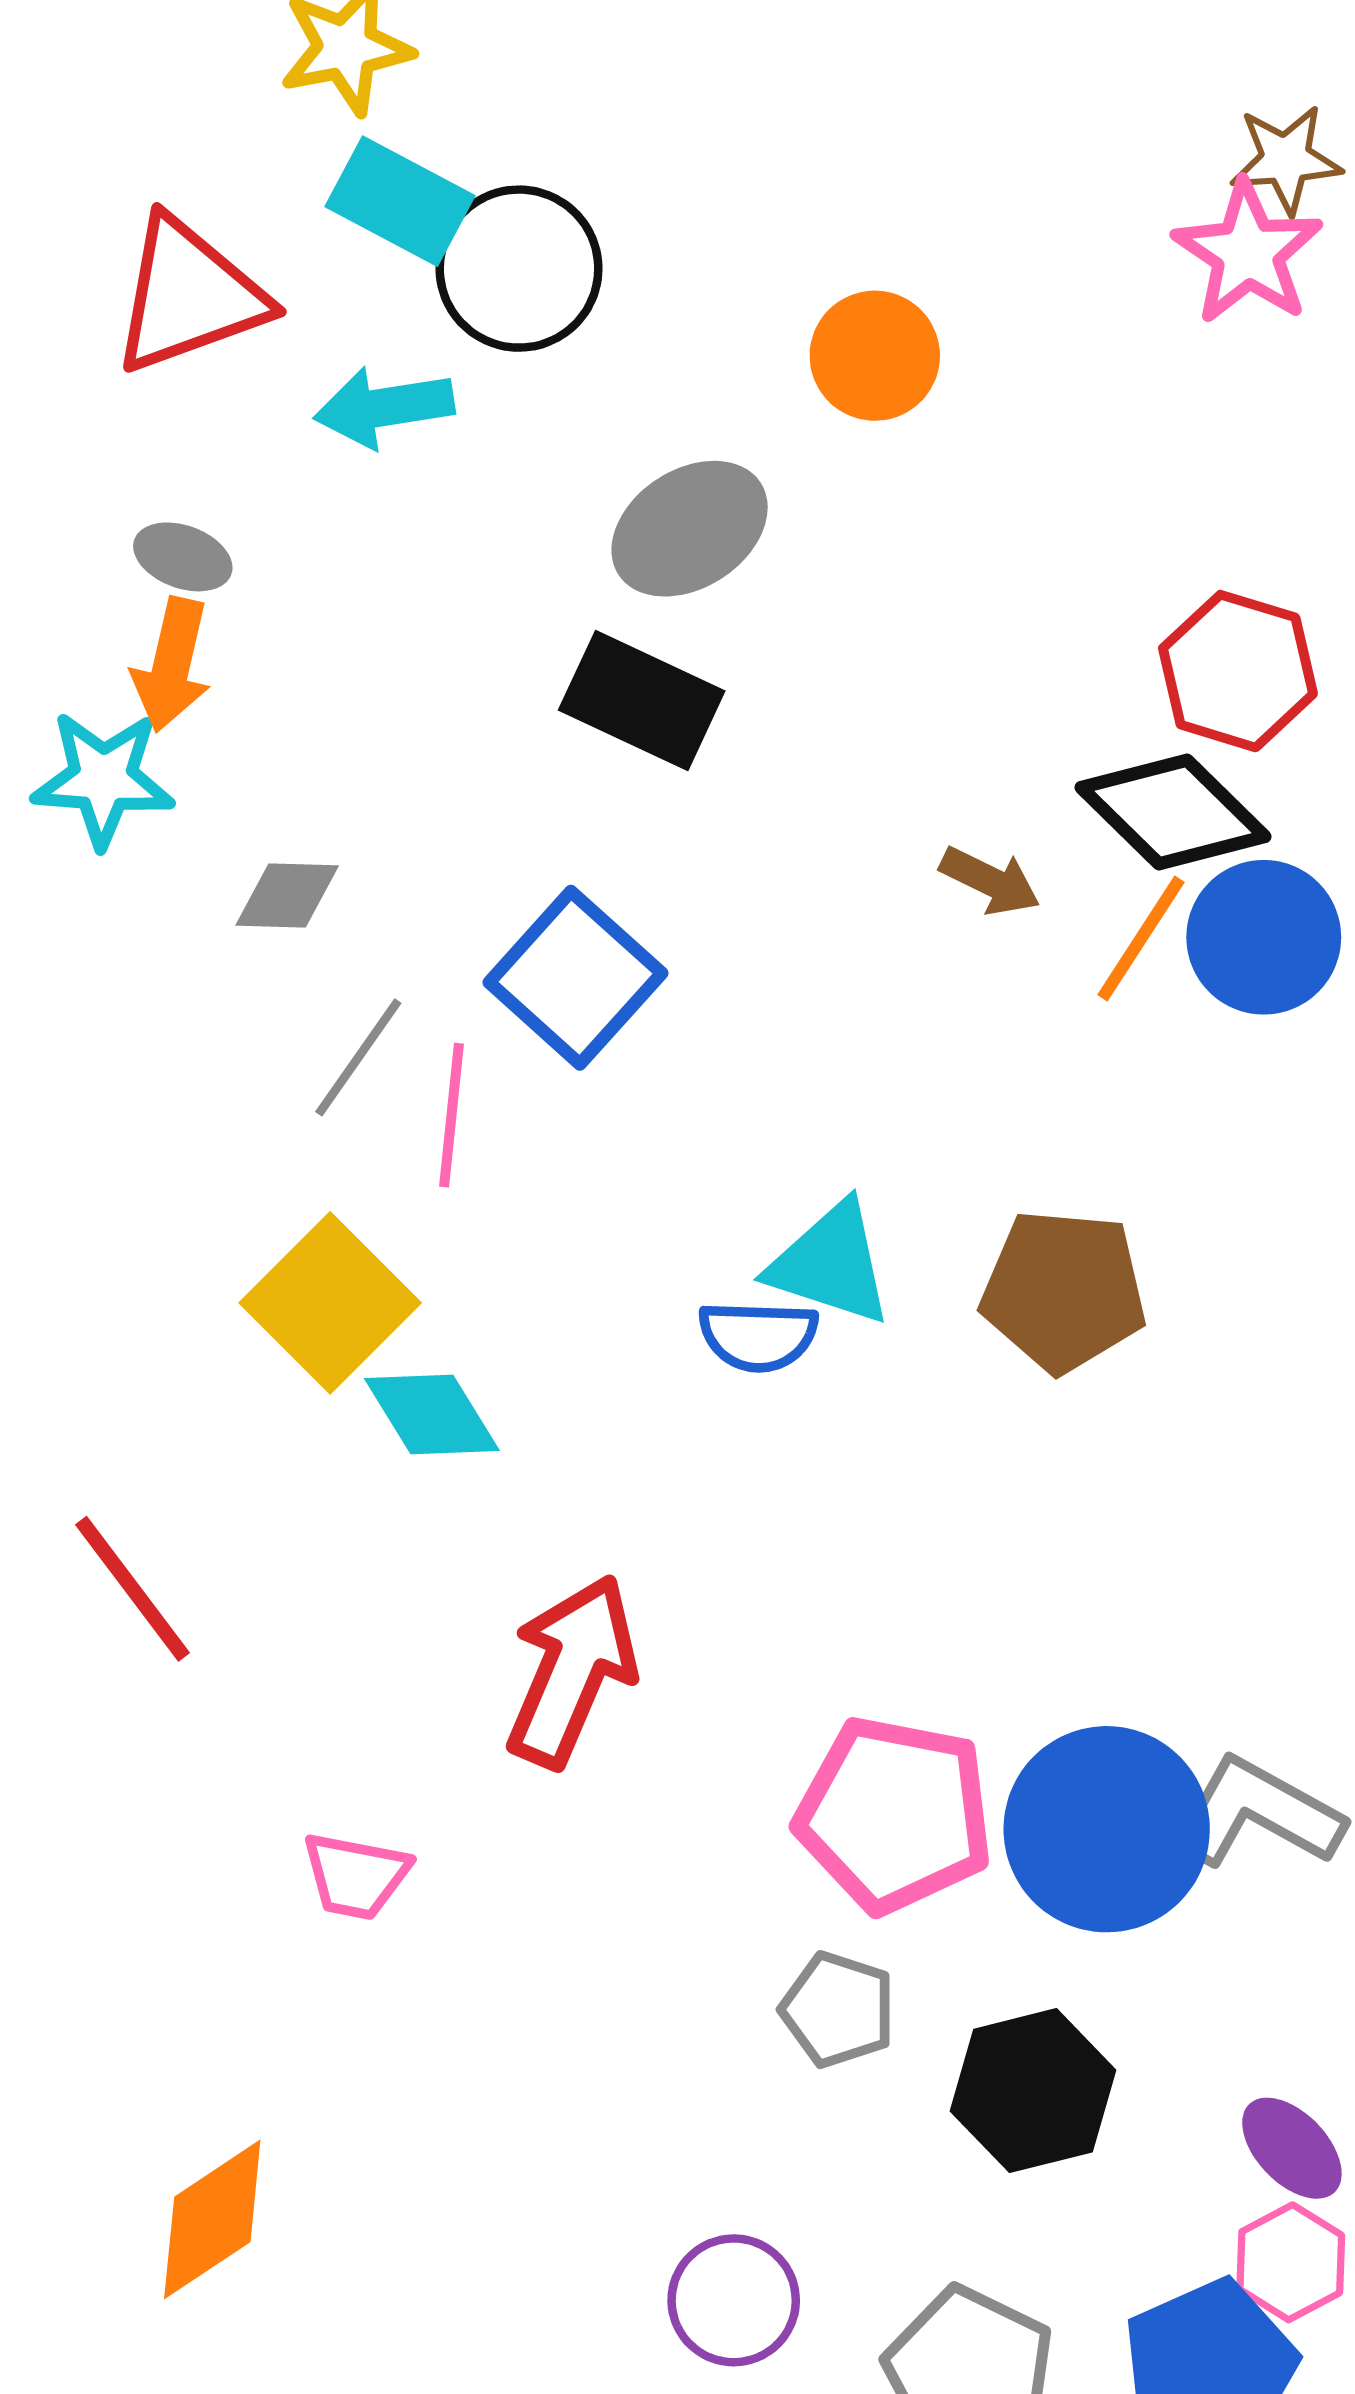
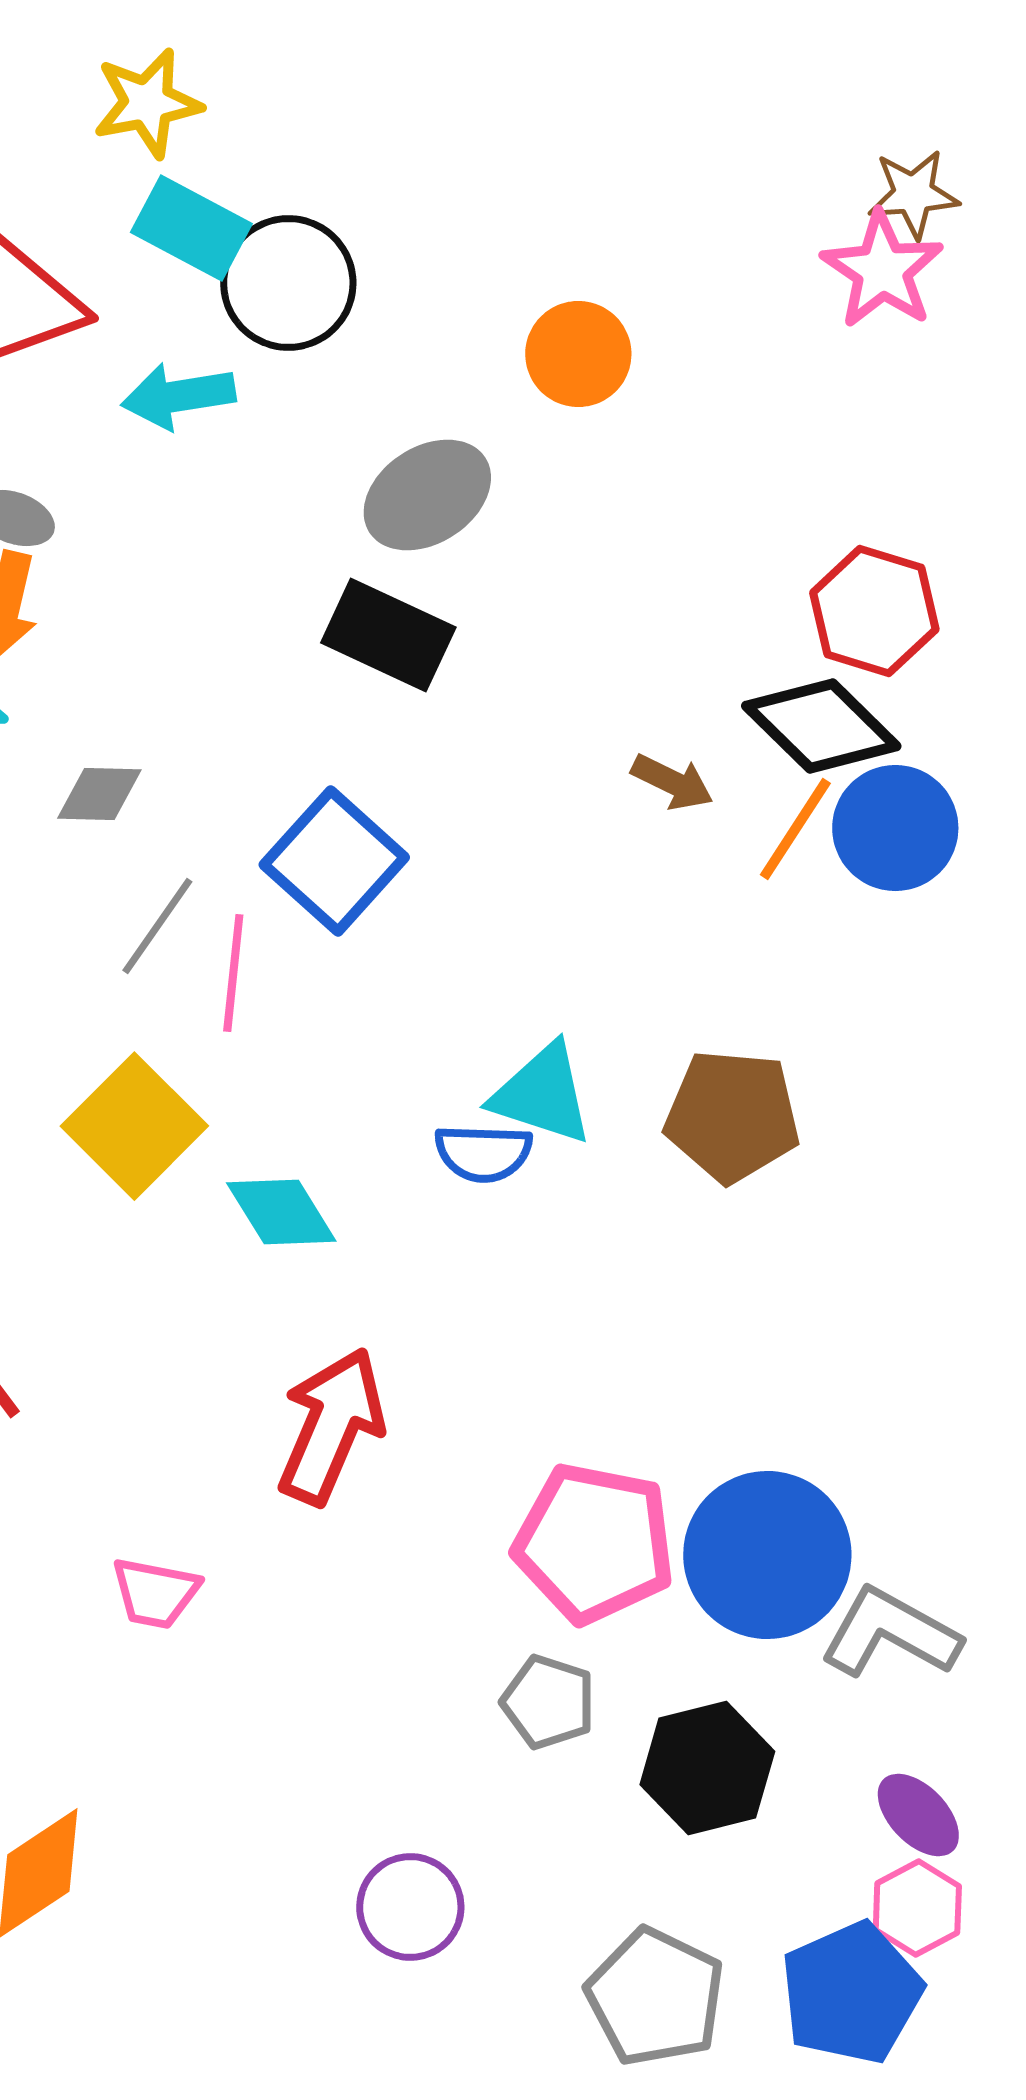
cyan diamond: (432, 1415) -> (281, 1212), moved
gray L-shape: (1258, 1813) -> (890, 1633), moved
purple circle: (734, 2300) -> (410, 1907), moved

